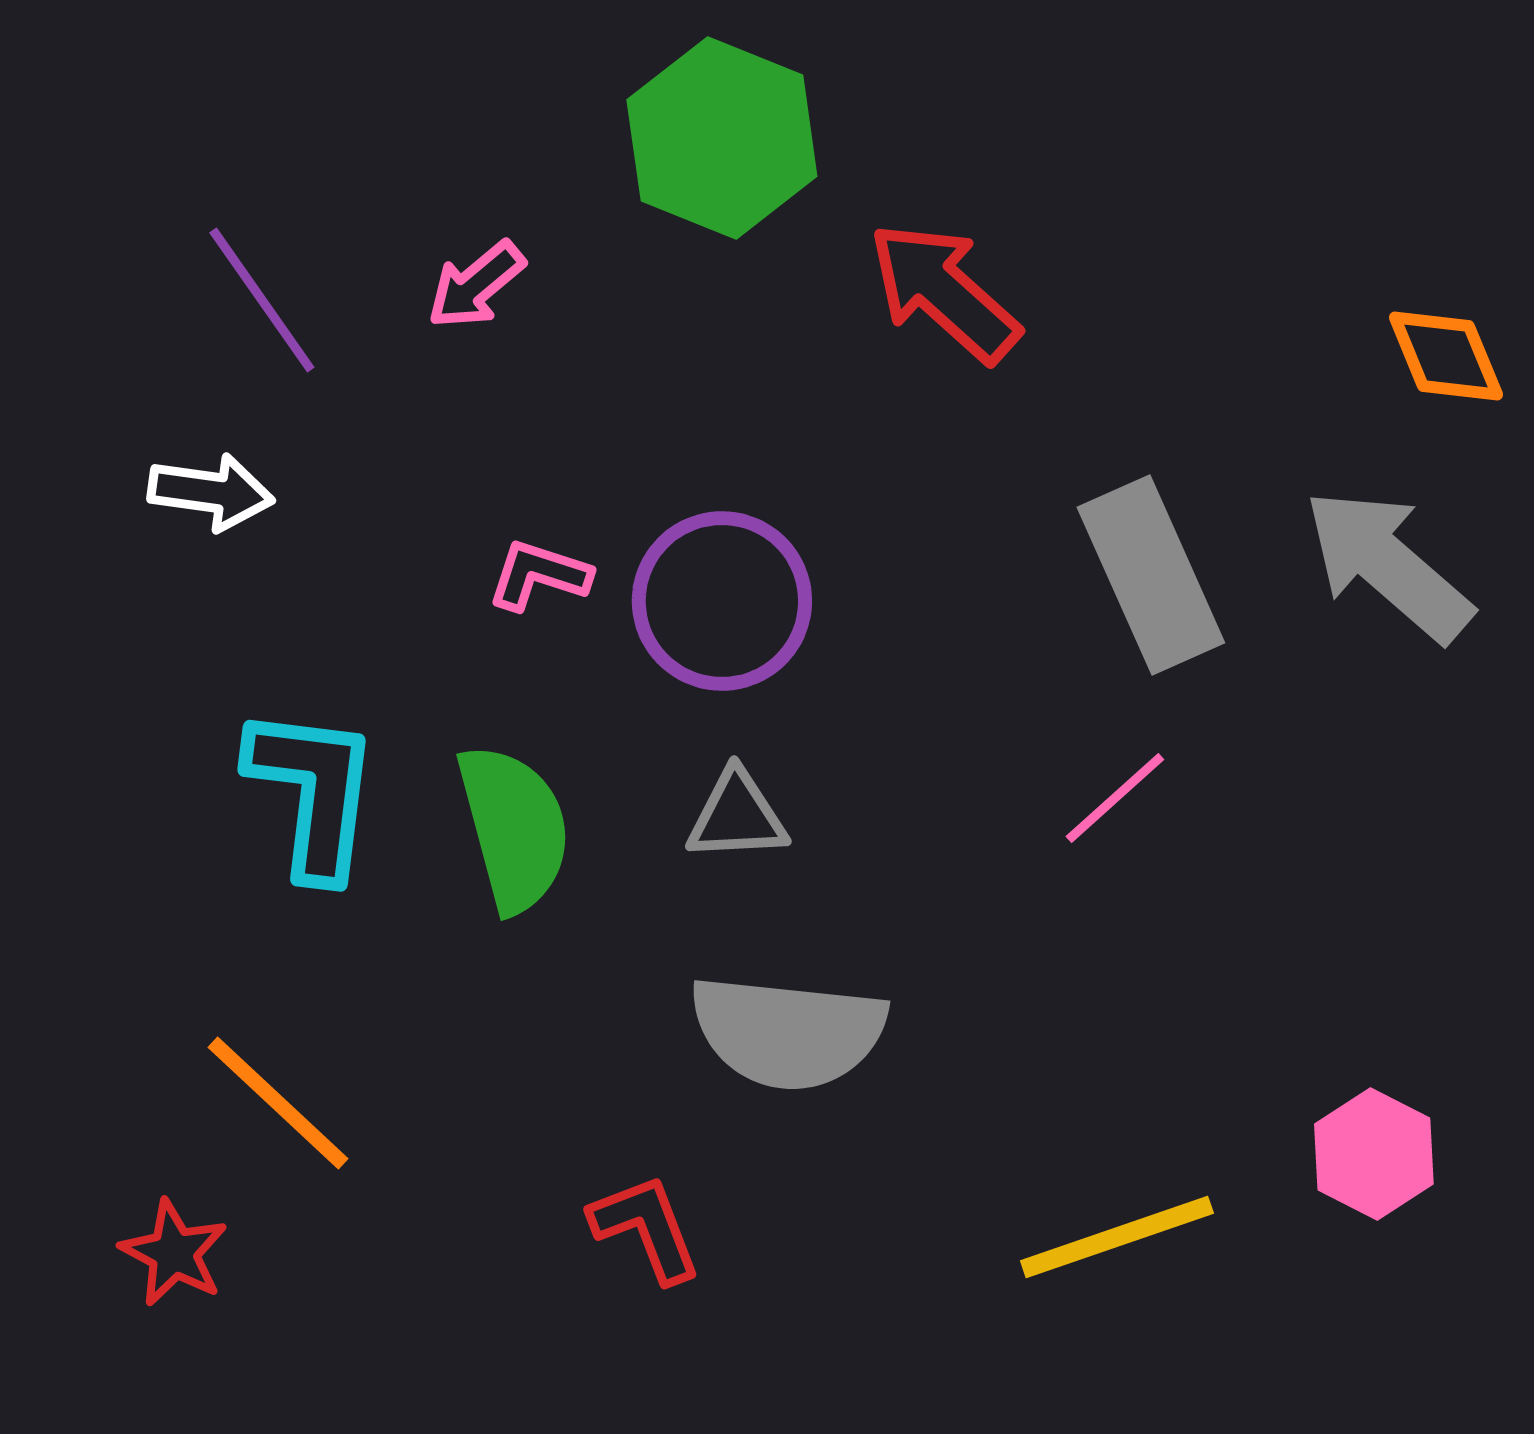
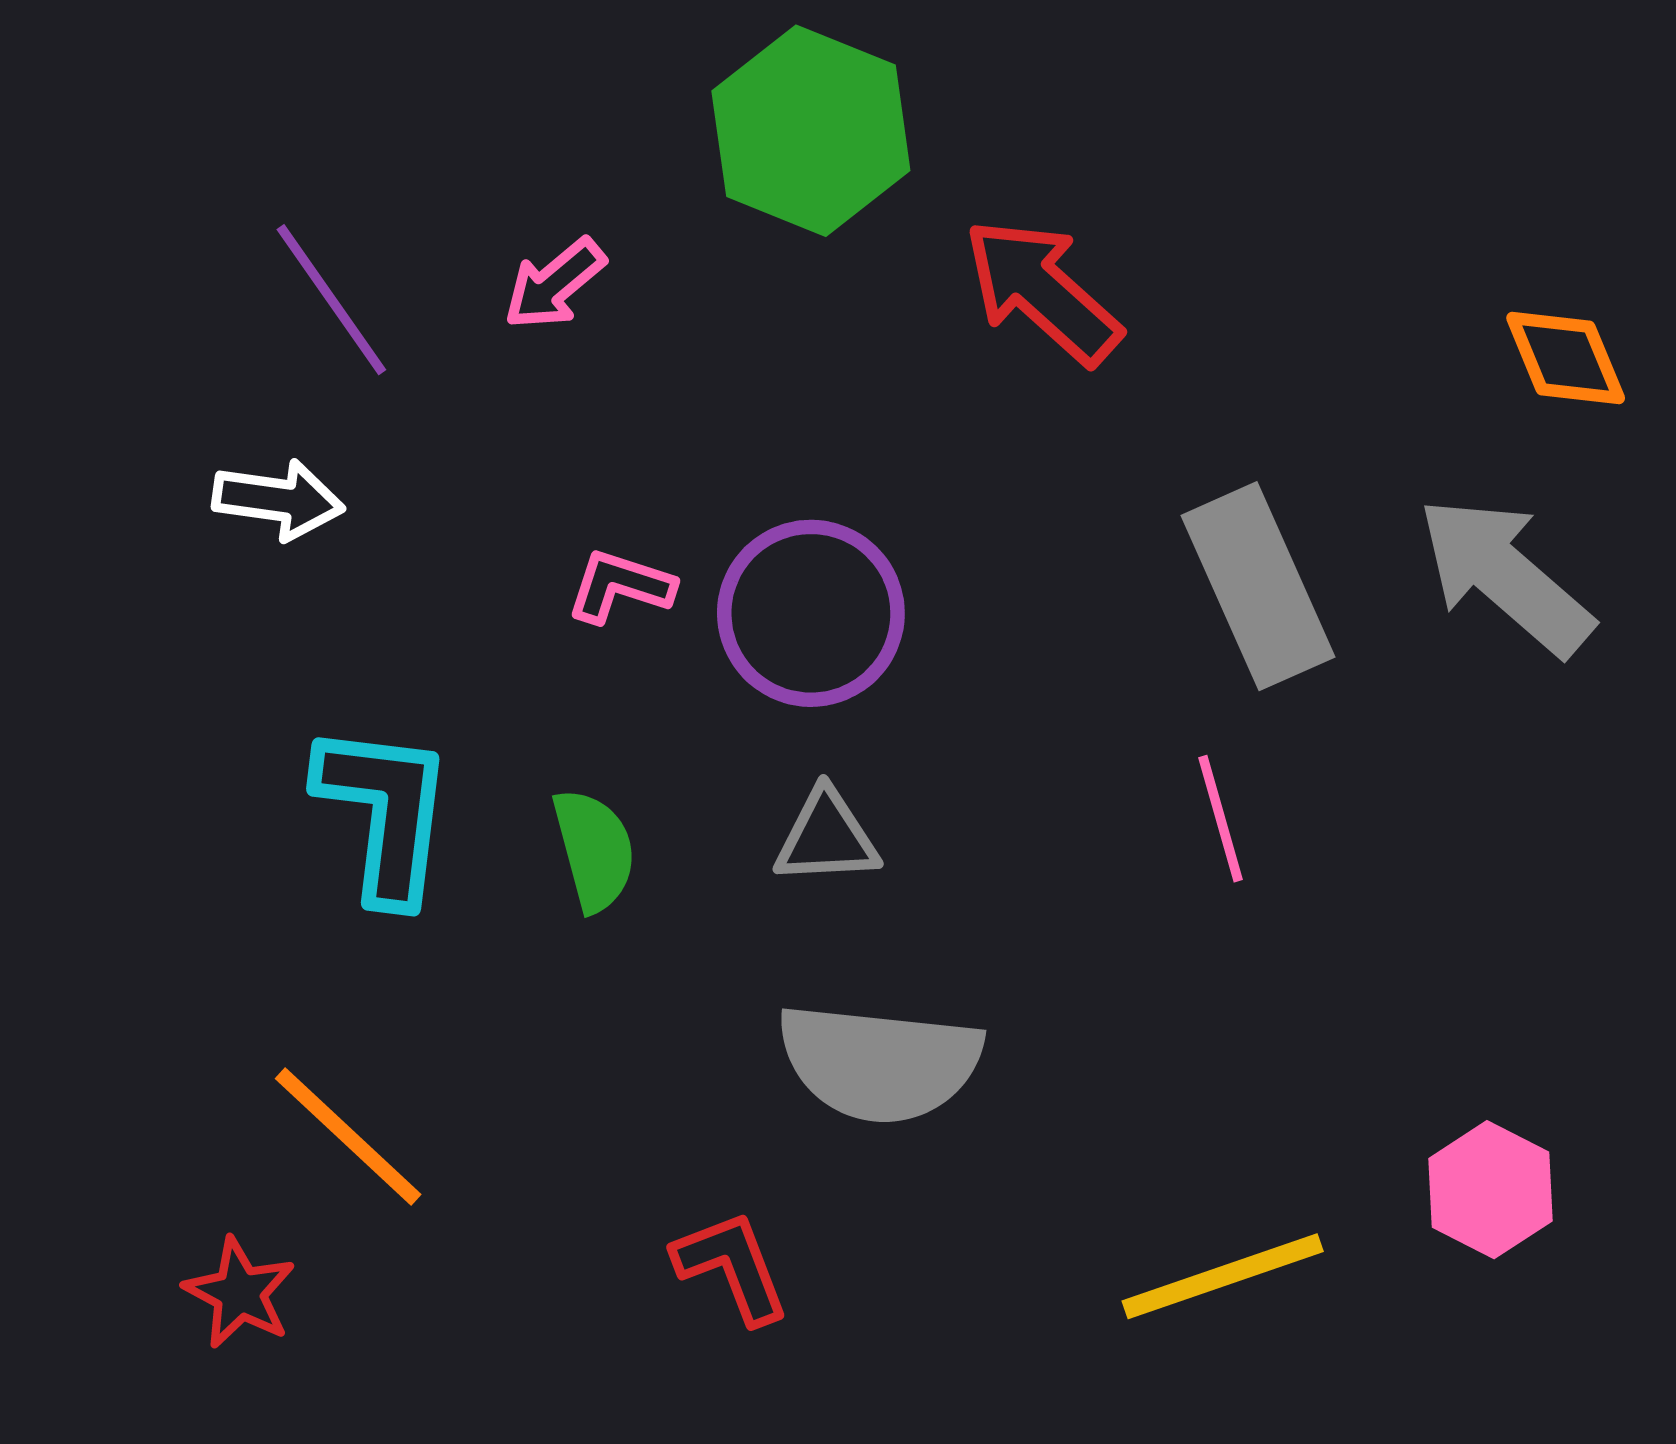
pink line: (1115, 798) -> (1221, 819), turned -64
green semicircle: (514, 828) -> (594, 850), size x0.7

